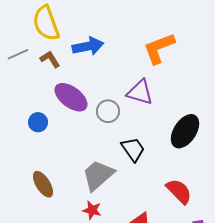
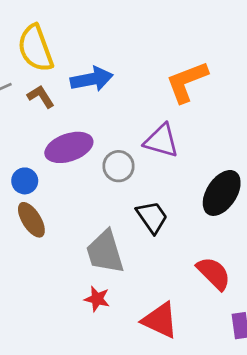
purple ellipse: (71, 97) -> (69, 147), turned -56
gray trapezoid: (98, 175) -> (105, 252), turned -66
brown ellipse: (43, 184) -> (31, 220), moved

